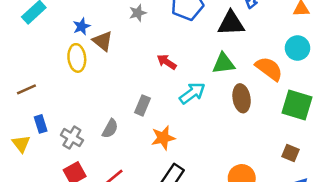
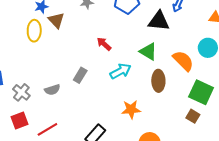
green triangle: (224, 64) -> (148, 52), turned 30
gray semicircle: (110, 129) -> (52, 90), turned 35
orange star: (163, 138) -> (131, 110), moved
brown square: (291, 153) -> (193, 116), moved

